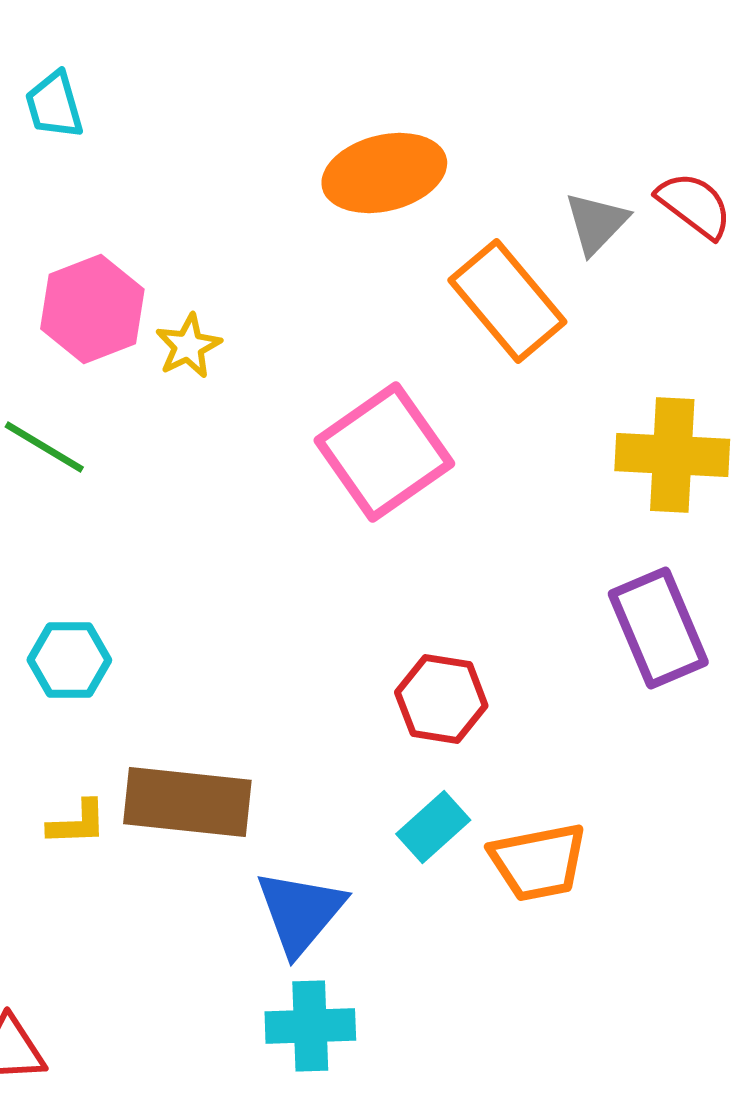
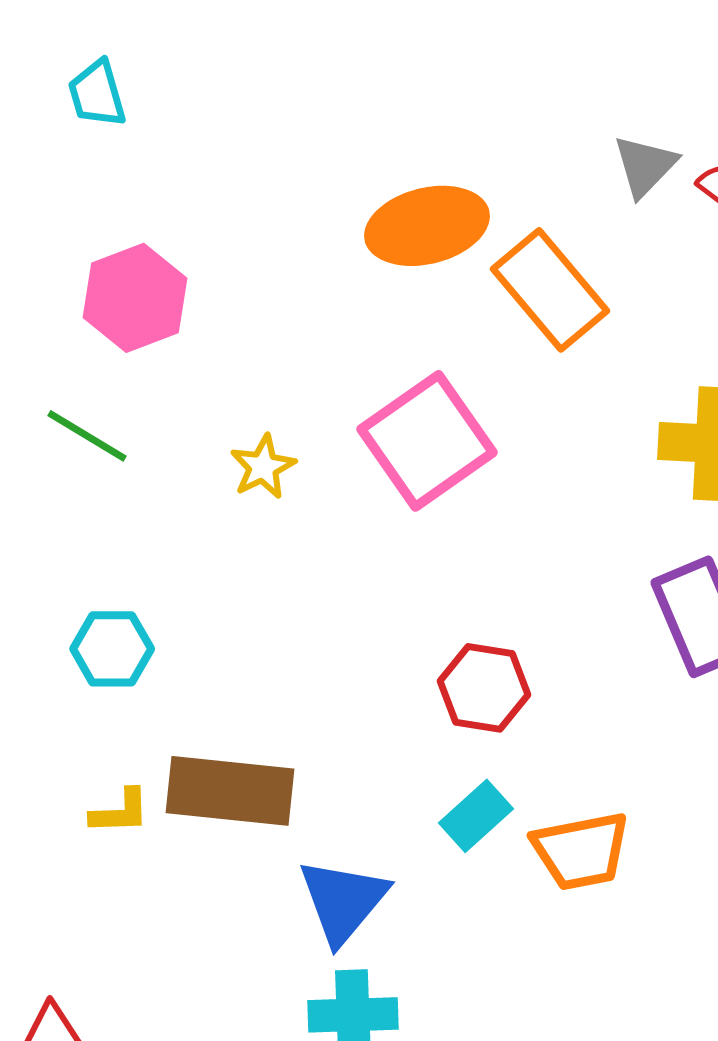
orange ellipse: (384, 173) -> (427, 226), moved
gray triangle: (596, 223) -> (645, 166), moved
yellow star: (188, 346) -> (263, 467), moved

